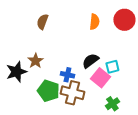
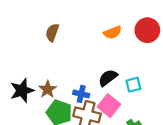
orange semicircle: (94, 22) -> (113, 32), turned 63
brown star: (35, 61) -> (48, 89), moved
pink square: (100, 78) -> (109, 106), moved

